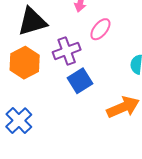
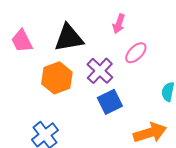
purple cross: (67, 51) -> (100, 71), turned -32

